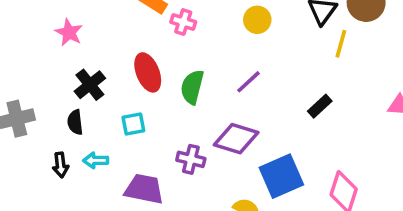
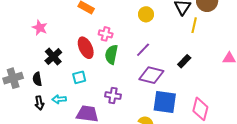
pink cross: (183, 22) -> (106, 34), moved
black semicircle: (75, 122) -> (37, 79), moved
purple diamond: (236, 139) -> (151, 75), moved
blue square: (281, 176) -> (165, 102), turned 35

